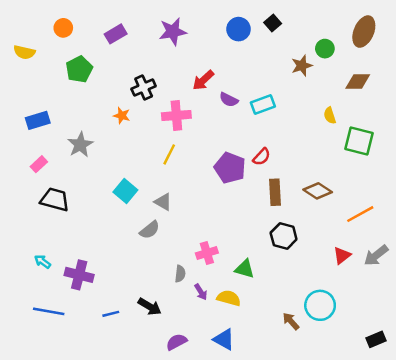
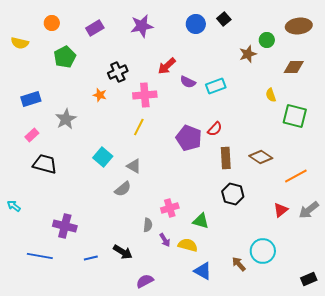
brown ellipse: (364, 32) -> (299, 26), turned 60
cyan arrow: (43, 262) -> (14, 206), moved
blue triangle: (224, 339) -> (203, 271), moved

